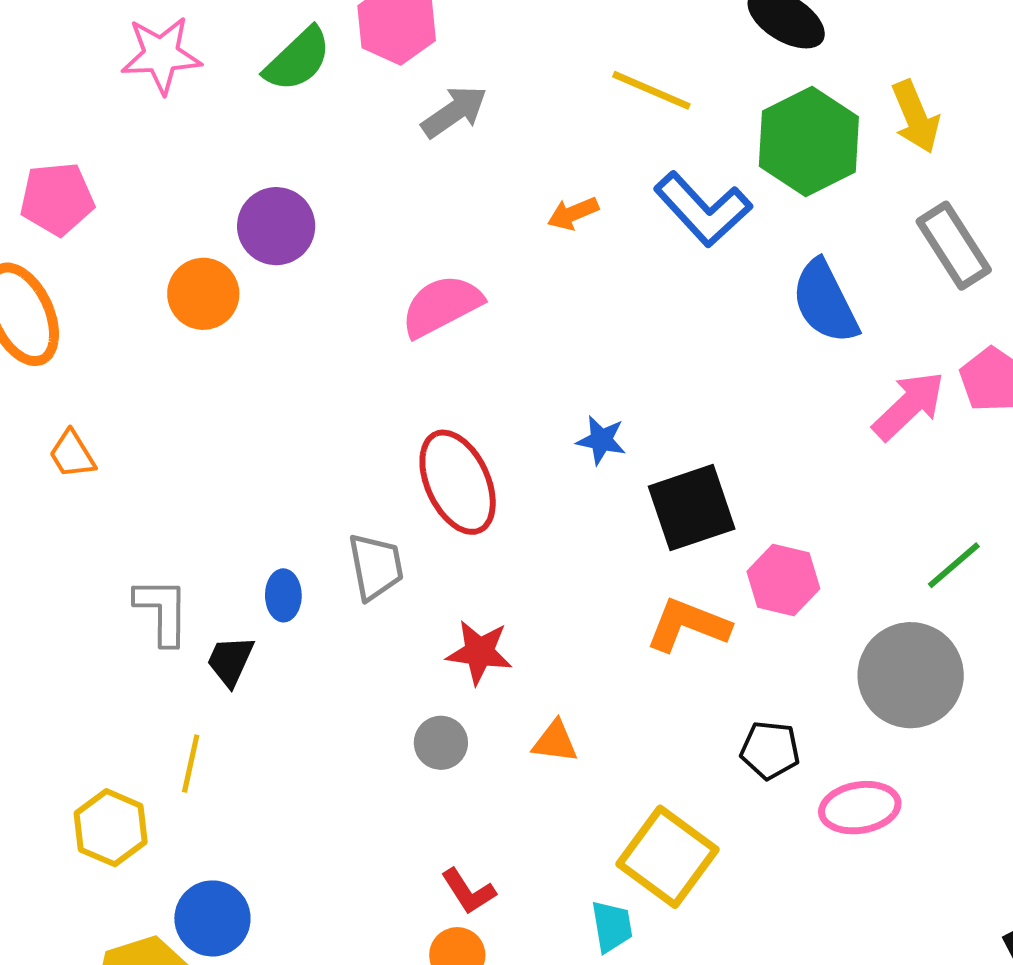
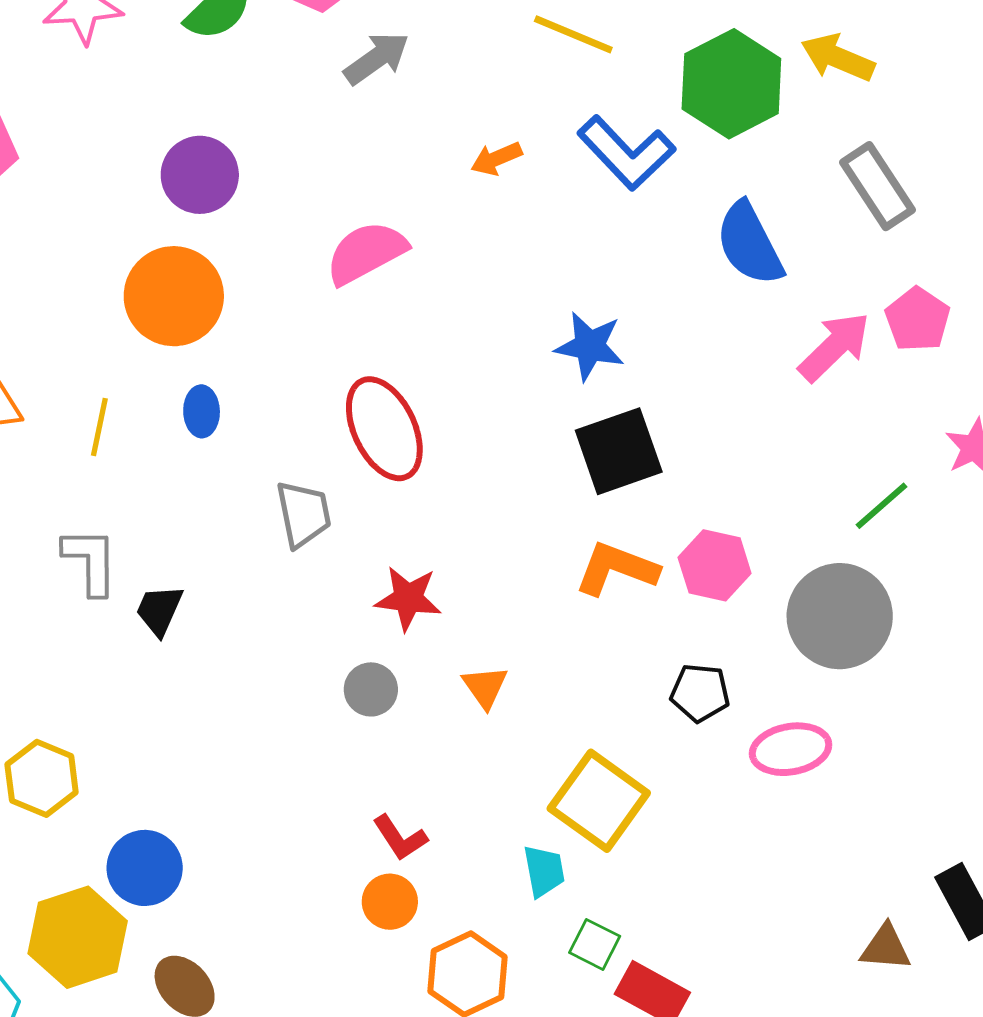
yellow arrow: (916, 117) -> (838, 58), turned 136
orange circle: (203, 294) -> (174, 296), moved, size x1.4
blue star: (601, 440) -> (590, 346), moved, size x1.4
pink hexagon: (783, 580) -> (715, 565), moved
blue ellipse: (283, 595) -> (202, 411), moved
orange triangle: (555, 742) -> (485, 687), turned 48
yellow line: (191, 764) -> (99, 427), moved

